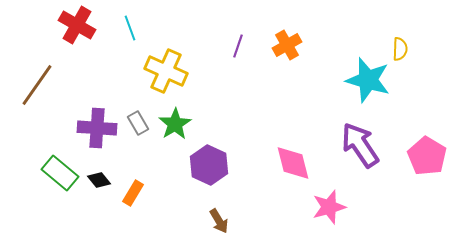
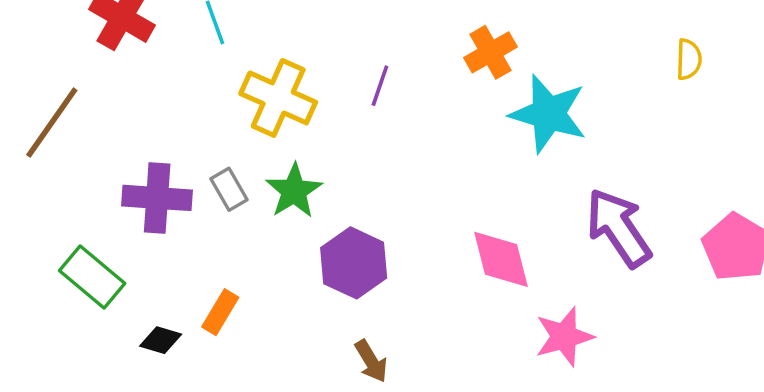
purple line: (238, 46) -> (380, 86), moved
cyan star: (368, 80) -> (548, 114), moved
black diamond: (99, 180) -> (161, 340), moved, turned -35

